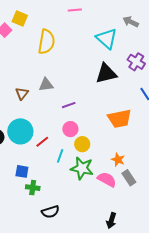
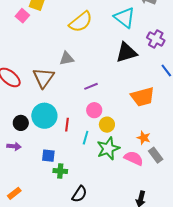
yellow semicircle: (46, 42) -> (81, 22), moved, turned 45
gray triangle: (46, 85) -> (67, 59), moved
brown triangle: (22, 93) -> (44, 78), size x1.6
red line: (42, 142) -> (67, 125), turned -40
green star: (82, 168) -> (108, 149), turned -30
black semicircle: (50, 212) -> (79, 194), turned -36

